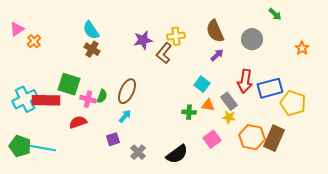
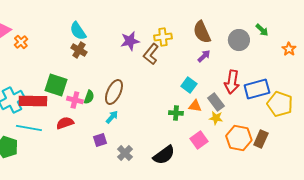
green arrow: (275, 14) -> (262, 30), moved
brown rectangle: (274, 138) -> (261, 139), size x0.7
cyan line: (43, 148) -> (29, 128), moved

